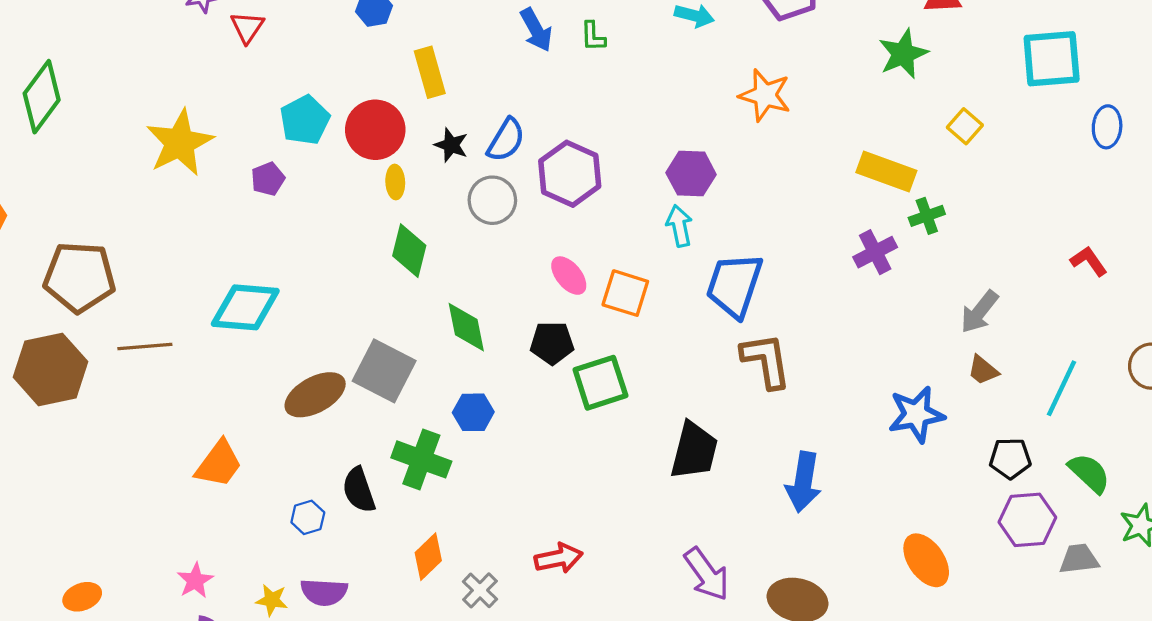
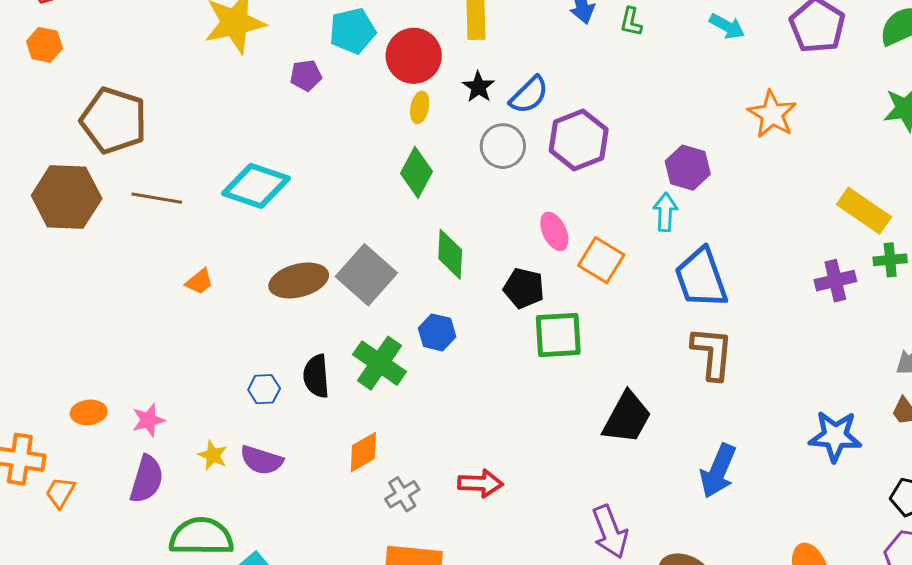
blue trapezoid: (734, 285) -> (701, 278), turned -52
orange trapezoid: (219, 464) -> (199, 282), moved, size x0.6
orange ellipse: (82, 597) -> (89, 412), moved

